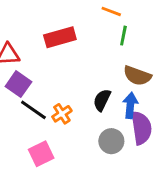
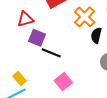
orange cross: (62, 114) -> (85, 17), moved, size x1.5

